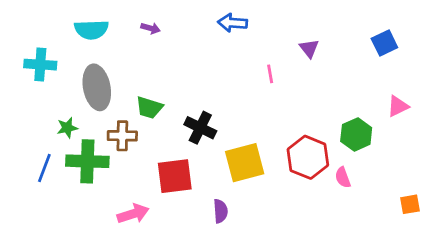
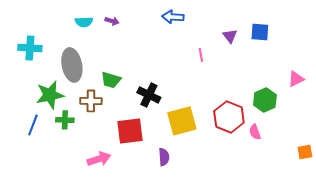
cyan semicircle: (91, 30) -> (84, 22), moved, size x0.7
blue square: (384, 43) -> (260, 32), moved, turned 30
green star: (67, 128) -> (50, 95), size x1.8
green cross: (87, 161) -> (65, 120), size x0.6

